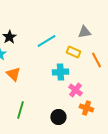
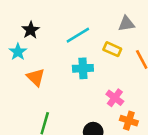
cyan cross: (60, 72) -> (83, 68), moved

